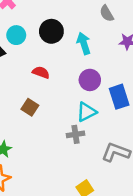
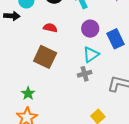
brown square: (30, 107) -> (45, 57), size x1.6

